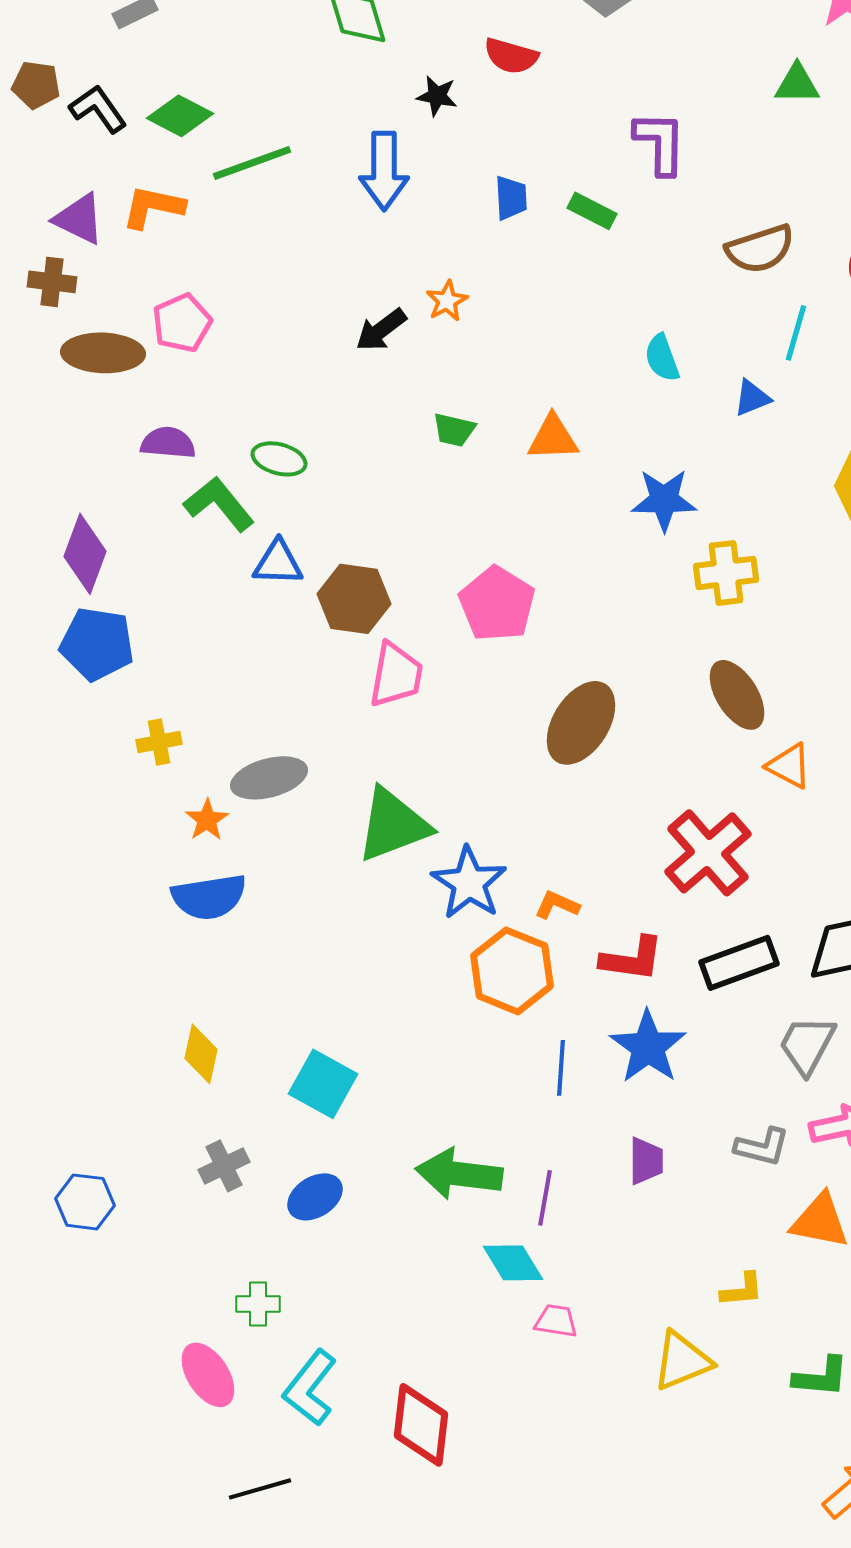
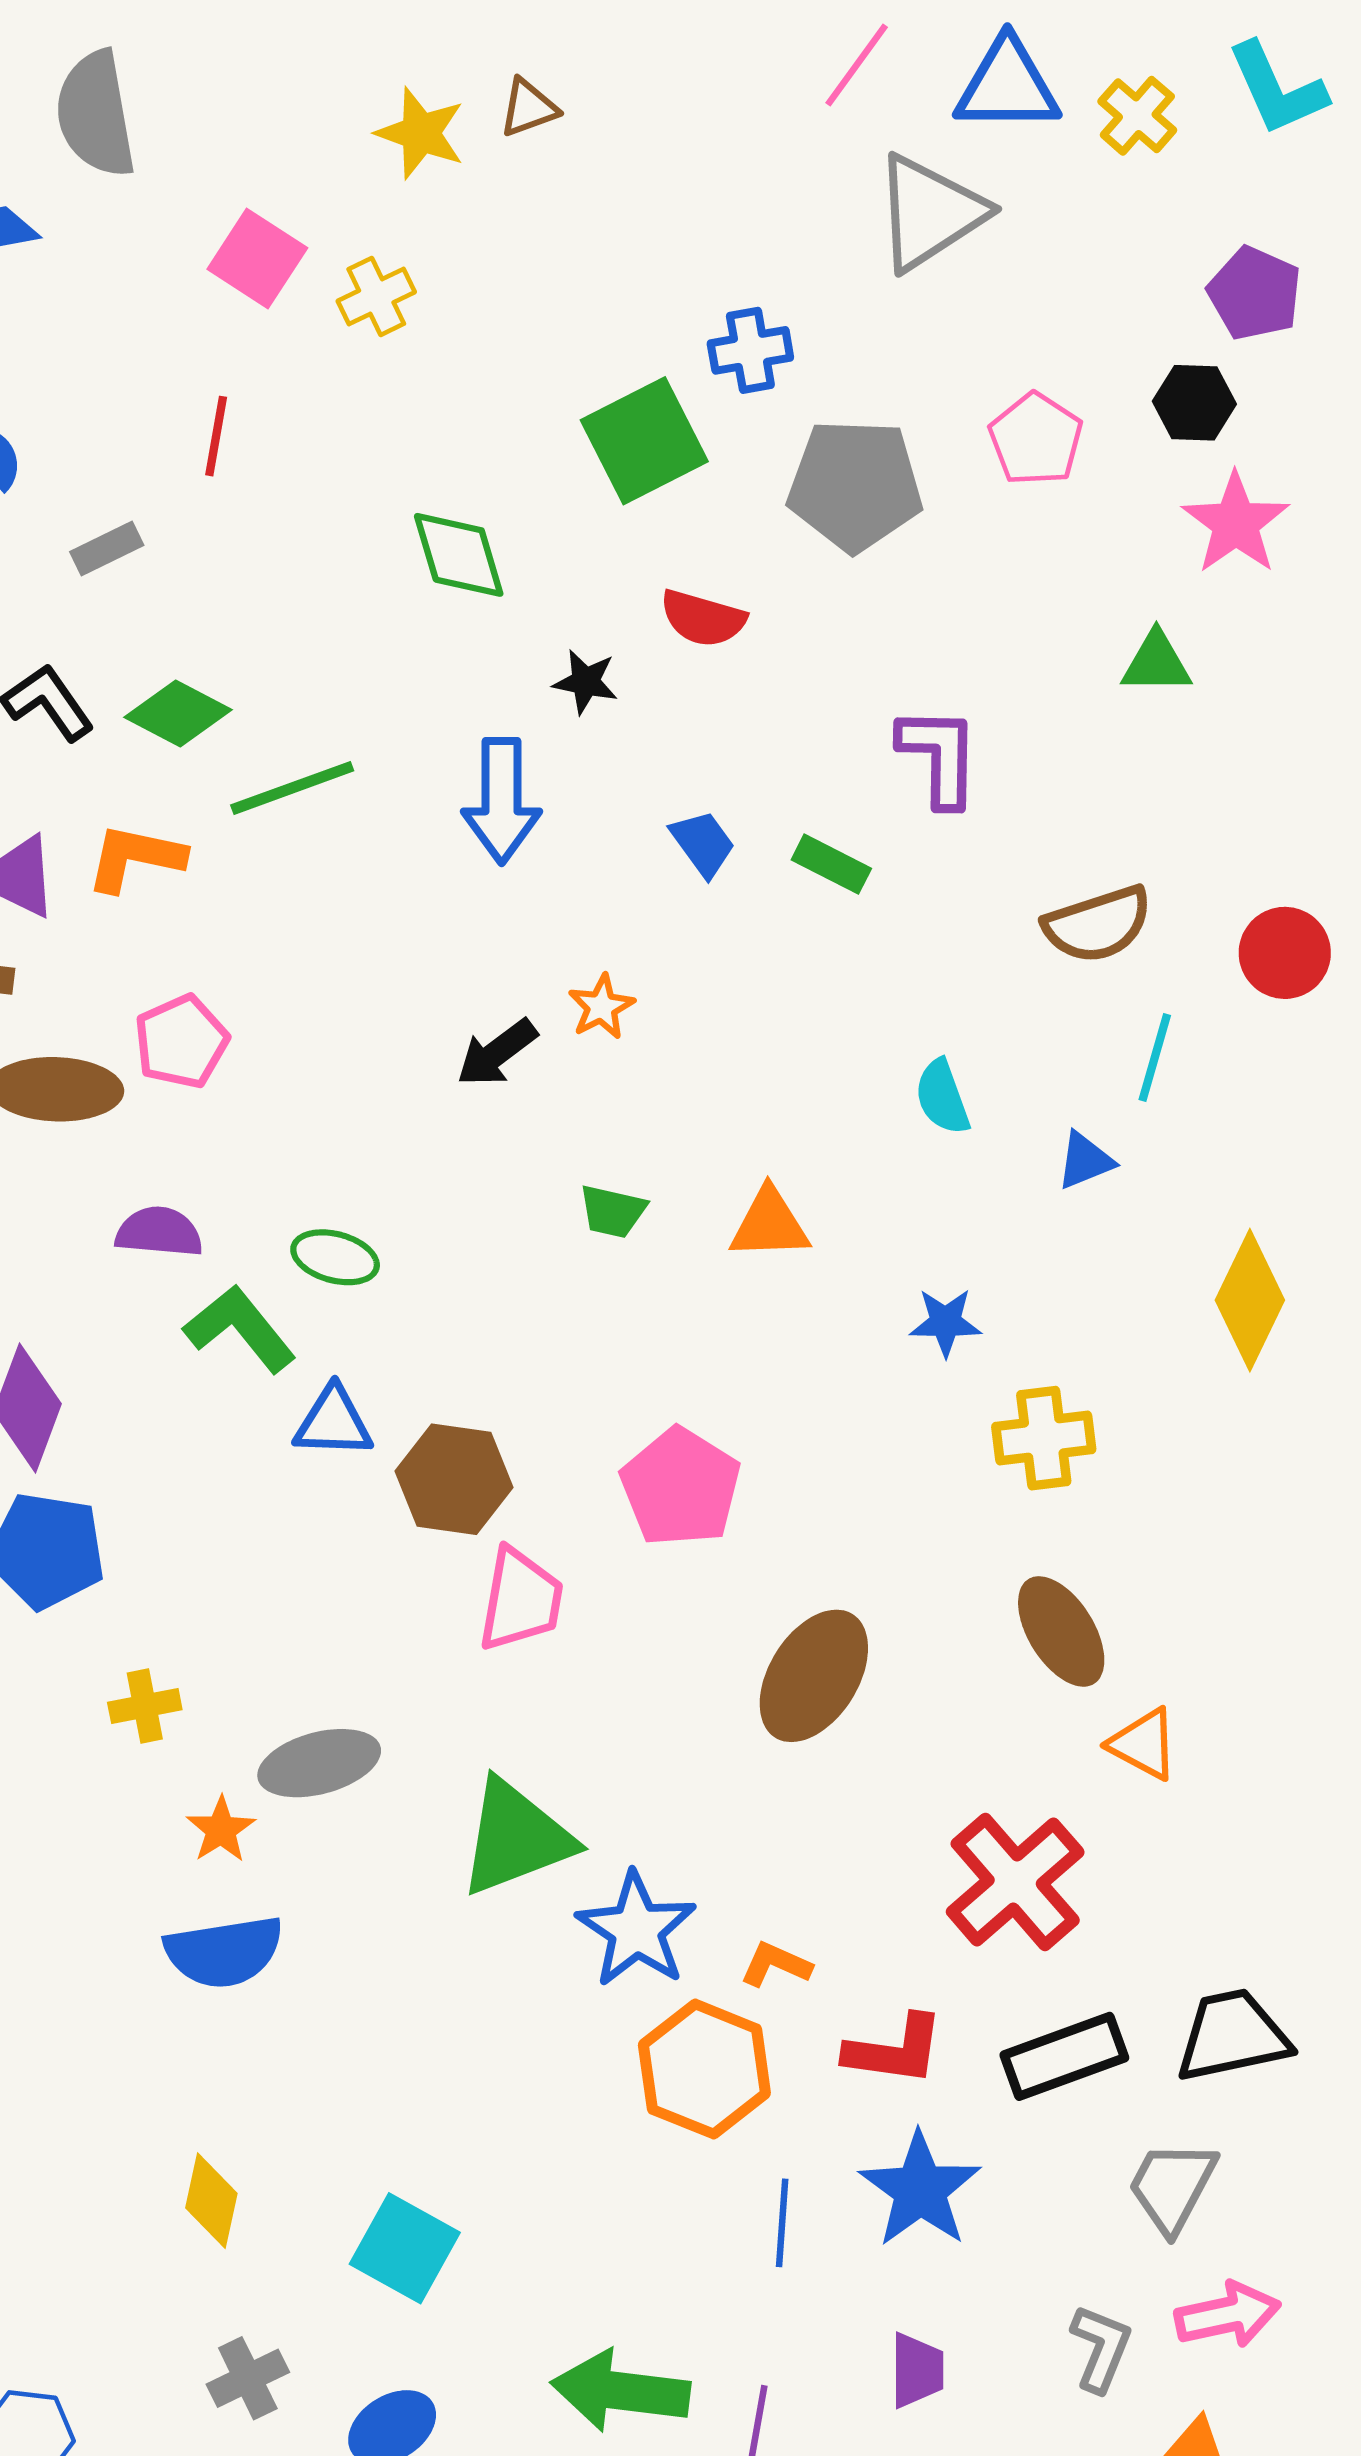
blue trapezoid: (511, 198) -> (703, 843), turned -33
blue star: (664, 500) -> (945, 1322), size x0.7
gray L-shape: (762, 1147) -> (1101, 2348), turned -82

